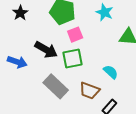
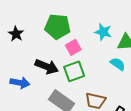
cyan star: (105, 12) -> (103, 32), moved
cyan semicircle: (111, 72) -> (118, 64), moved

